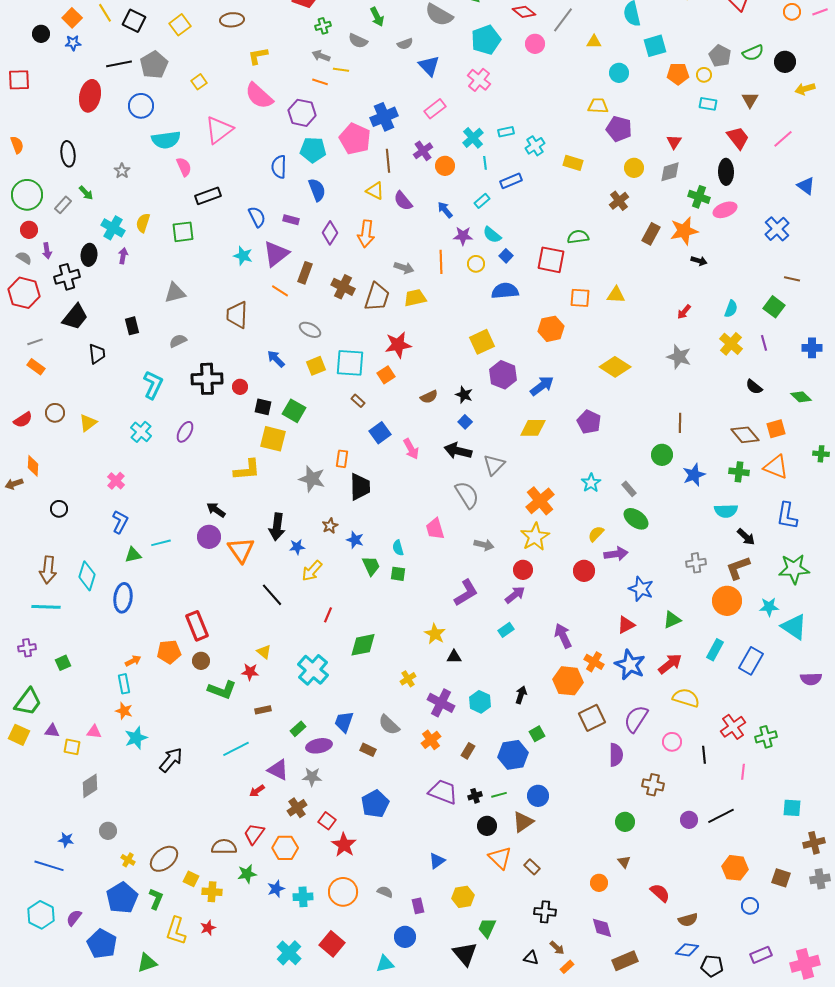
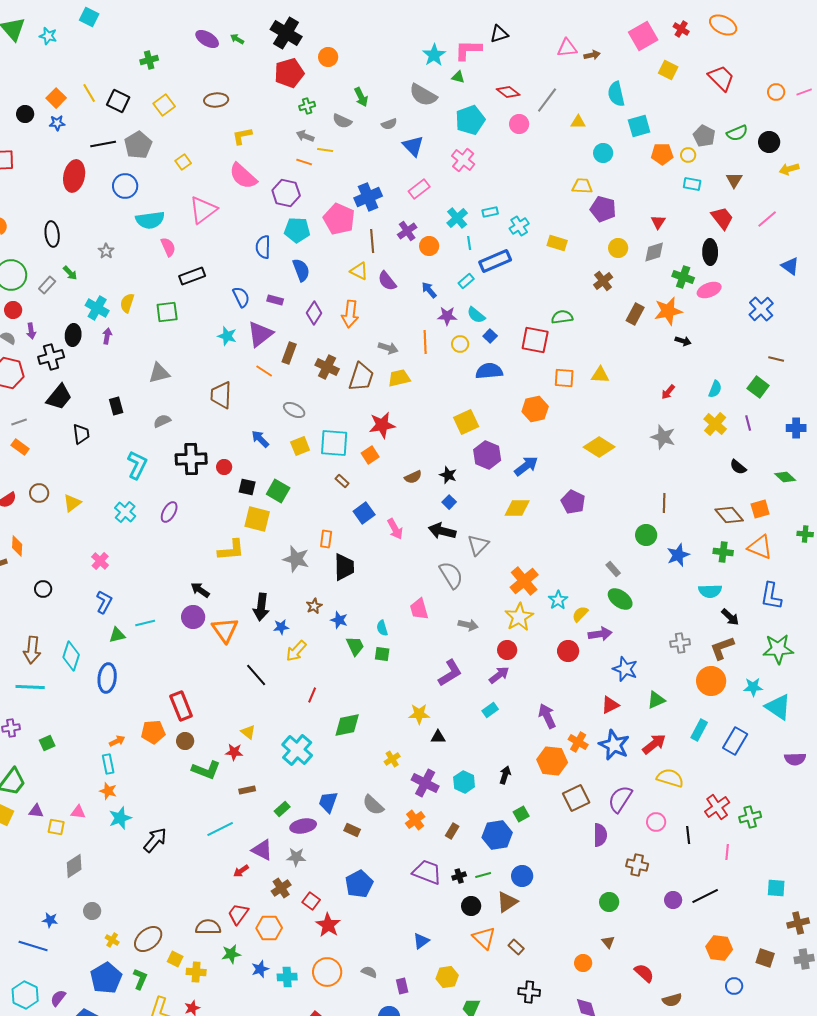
blue rectangle: (511, 181) -> (495, 261), size x1.4
cyan star: (591, 483) -> (558, 600), moved
yellow star: (435, 634) -> (419, 714), turned -30

